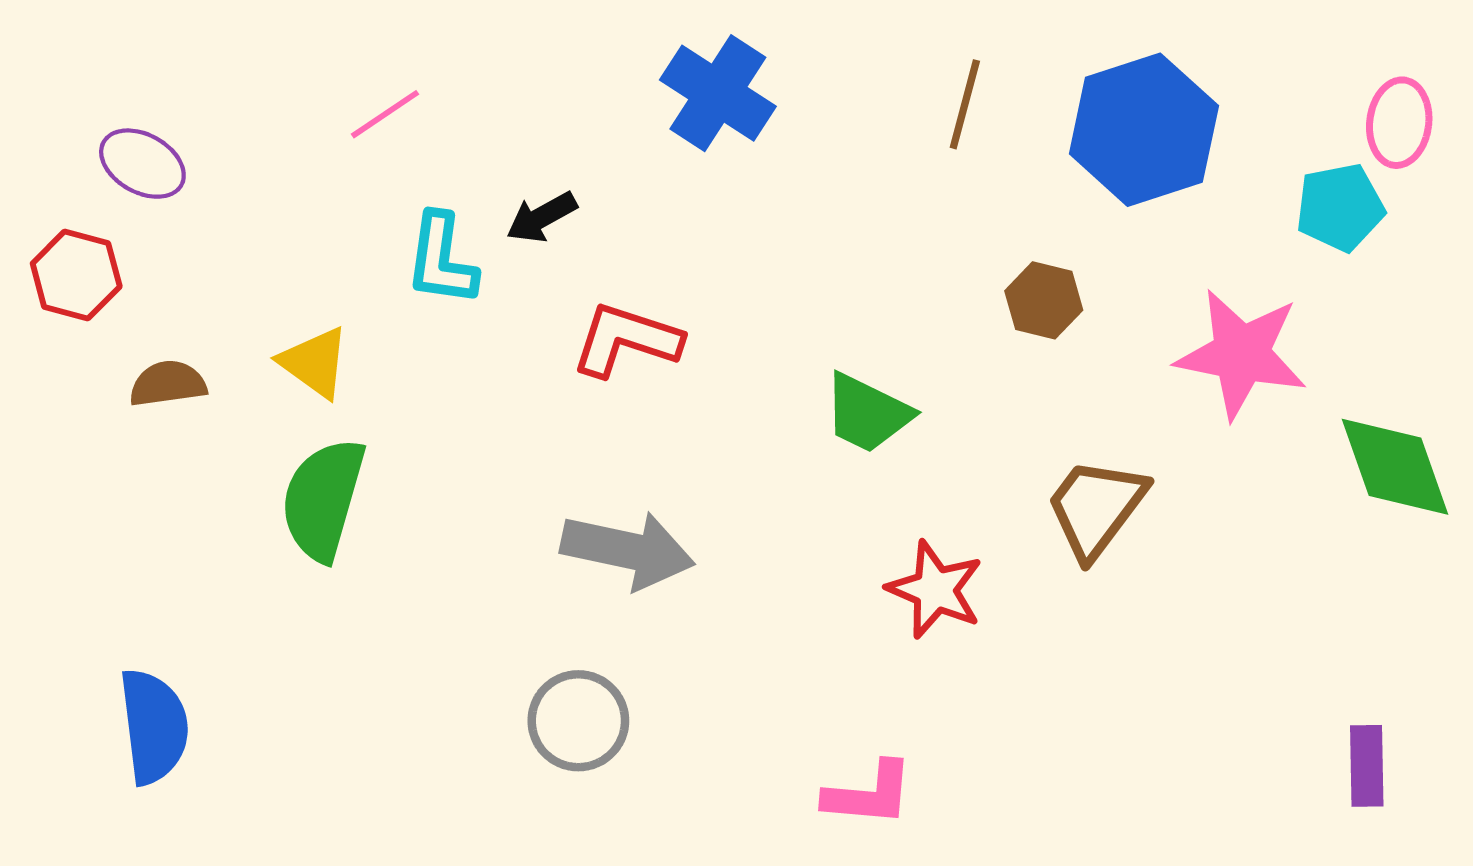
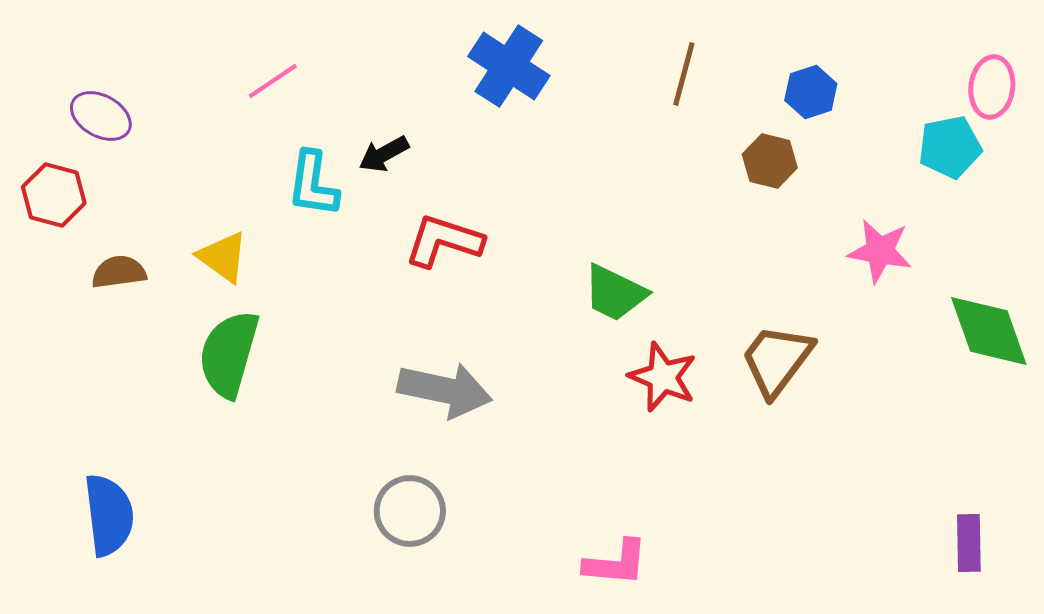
blue hexagon: (1144, 130) -> (811, 92), size x0.5
brown hexagon: (1044, 300) -> (770, 161), moved
pink star: (1241, 354) -> (880, 251), size x0.7
red star: (935, 590) -> (663, 377), moved

